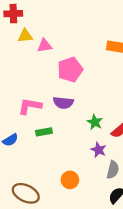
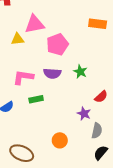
yellow triangle: (25, 36) -> (17, 39), moved
pink triangle: (44, 46) -> (35, 24), size x1.5
green star: (95, 122) -> (80, 72), moved

